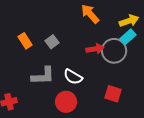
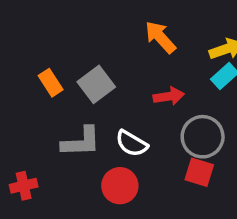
gray square: (52, 42) -> (96, 84), size x1.5
gray circle: (114, 51) -> (203, 137), moved

